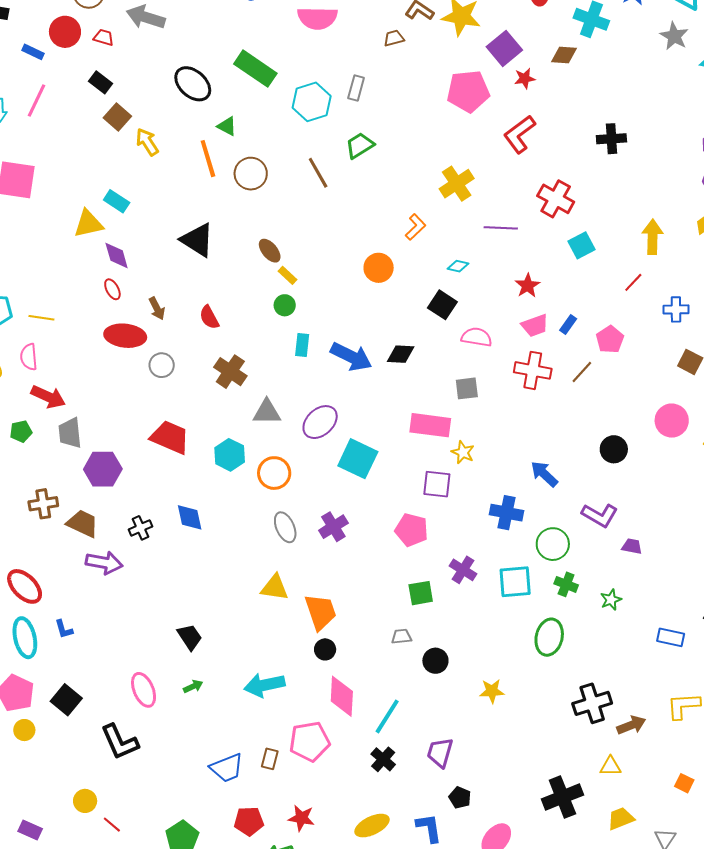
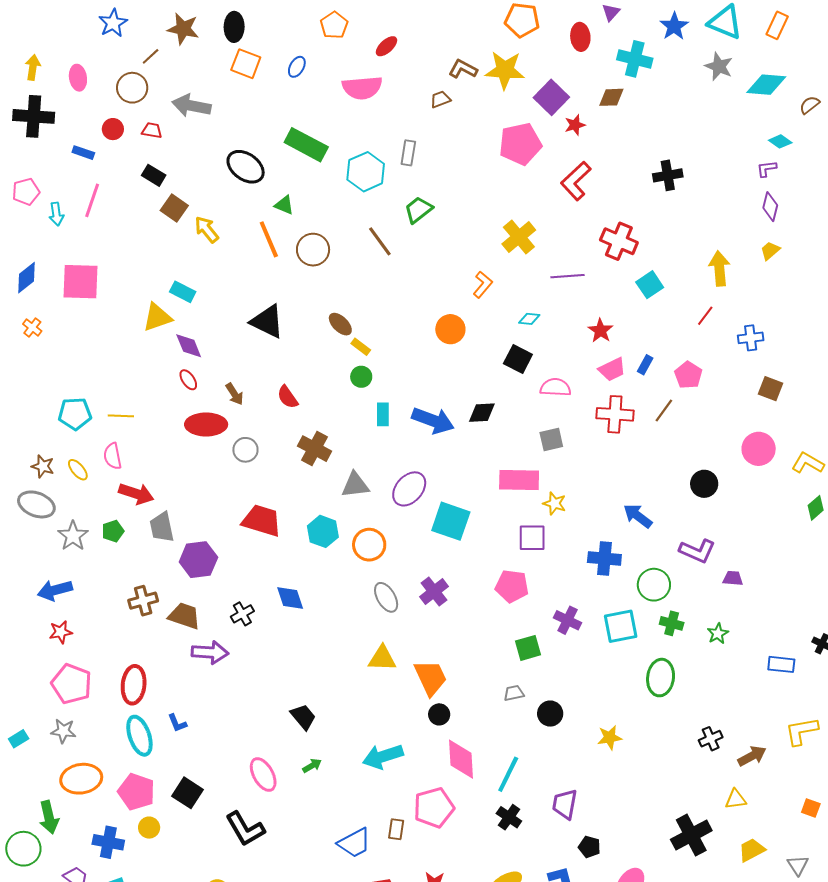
red circle: (65, 32) -> (113, 129), size x0.7
red ellipse: (25, 586) -> (134, 685), turned 57
black cross: (592, 703) -> (711, 739), size x0.6

